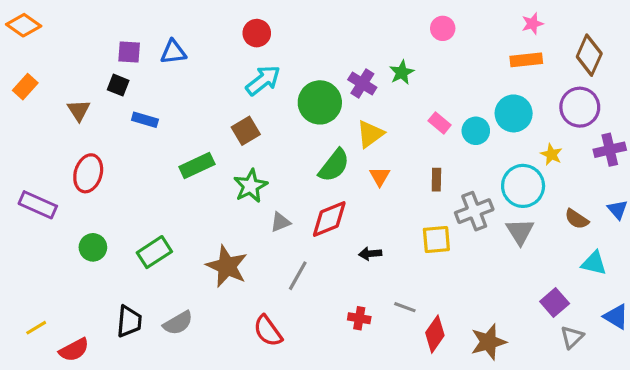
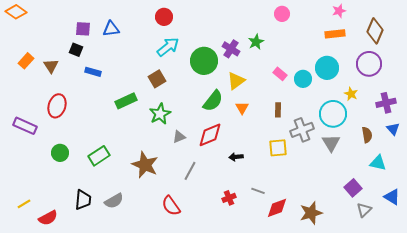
orange rectangle: (25, 87) -> (26, 61), moved
purple cross: (610, 150) -> (386, 103), moved
brown semicircle: (577, 219) -> (367, 135), turned -133
red cross: (359, 318) -> (229, 198), turned -32
red diamond: (435, 334) -> (277, 208), turned 35

